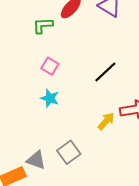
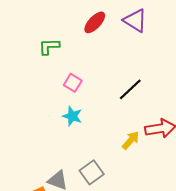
green L-shape: (43, 25) -> (49, 47), moved

